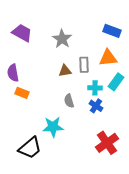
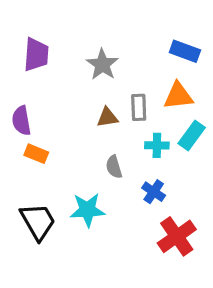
purple trapezoid: (22, 33) -> (36, 55), turned 65
blue cross: (96, 106) -> (154, 192), moved
black trapezoid: (30, 148) -> (38, 221), moved, turned -80

